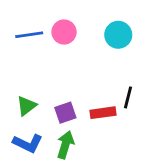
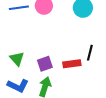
green triangle: (26, 106) -> (17, 59), turned -35

